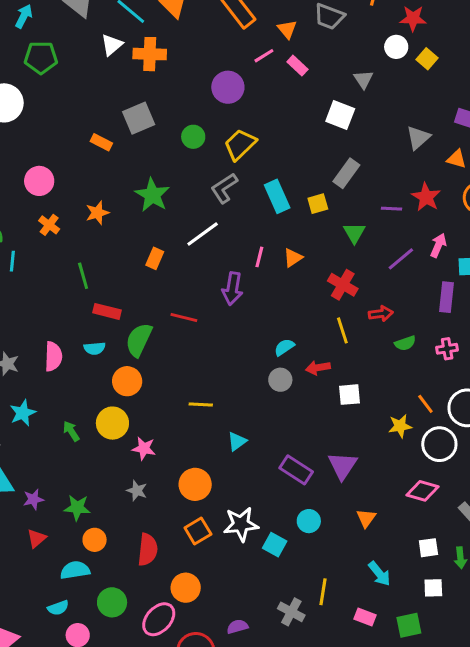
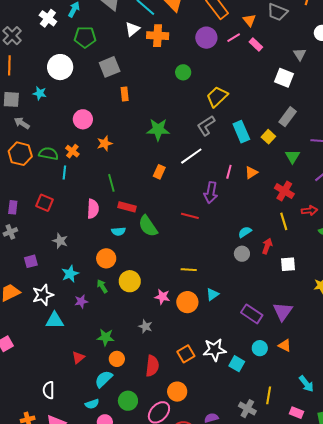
purple circle: (228, 87) -> (206, 38), moved
gray square: (139, 118) -> (110, 67), moved
green circle: (193, 137) -> (183, 72), moved
orange rectangle: (101, 142) -> (125, 94), turned 56
green star: (152, 195) -> (158, 130), turned -30
yellow square: (318, 204) -> (268, 137), turned -32
orange star: (97, 213) -> (105, 143), moved
orange cross: (49, 225) -> (72, 151), moved
red line: (184, 318) -> (190, 216), moved
green semicircle: (139, 340) -> (148, 226), turned -60
pink semicircle: (53, 356) -> (93, 209), moved
red arrow: (318, 368) -> (267, 246), turned 119
orange circle: (127, 381) -> (106, 258), moved
pink star: (144, 448) -> (162, 297), moved
orange circle: (195, 484) -> (187, 302), moved
purple star: (33, 499) -> (81, 301), moved
orange triangle: (366, 518) -> (285, 346), moved, turned -40
cyan semicircle: (75, 570) -> (104, 379), turned -36

